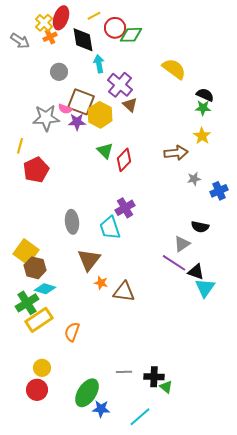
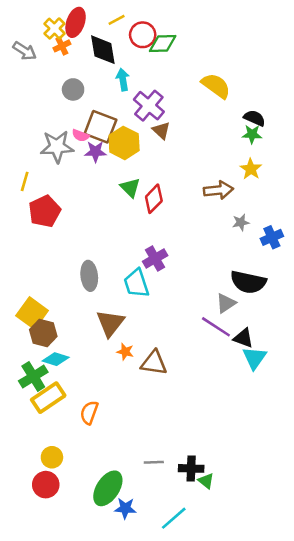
black semicircle: (200, 227) -> (248, 282), size x1.6

